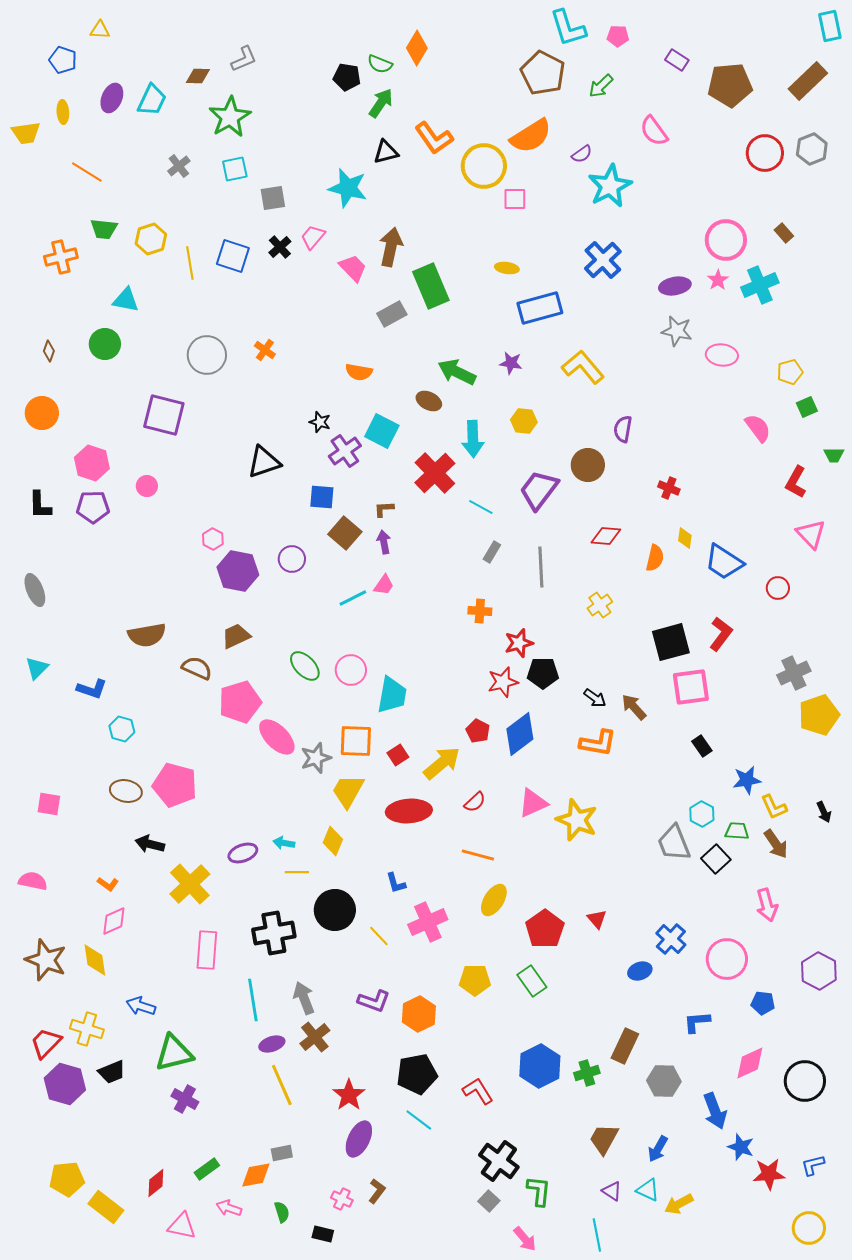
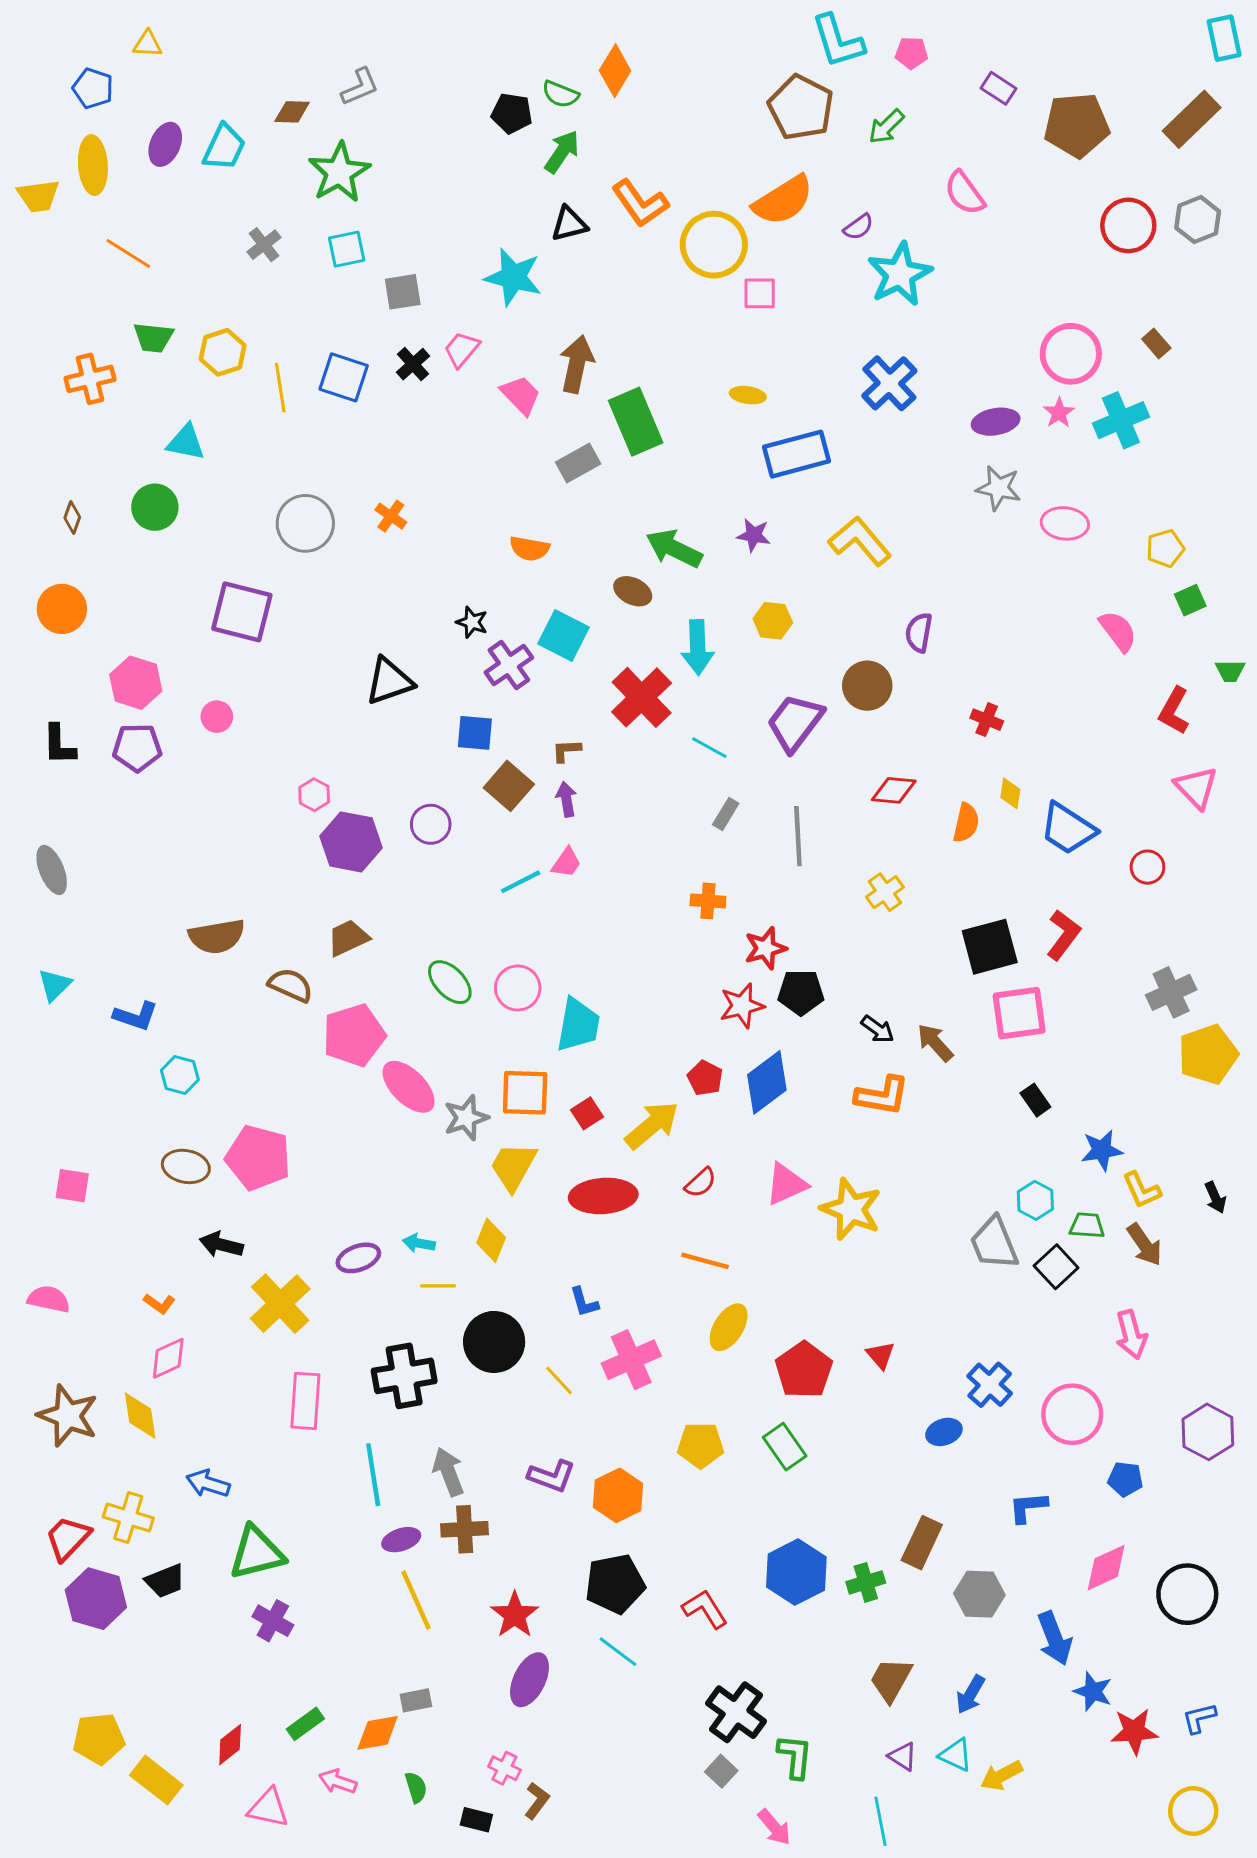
yellow ellipse: (63, 112) -> (93, 165), size x1.6
brown cross: (315, 1037) -> (465, 1529), turned 36
brown L-shape: (377, 1191) -> (537, 1801), moved

